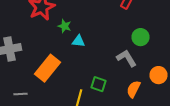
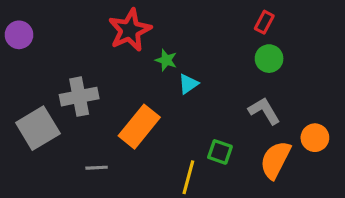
green circle: (140, 37) -> (269, 59), moved
cyan triangle: (78, 41) -> (188, 84), turned -40
orange semicircle: (134, 89) -> (275, 160), size x1.4

